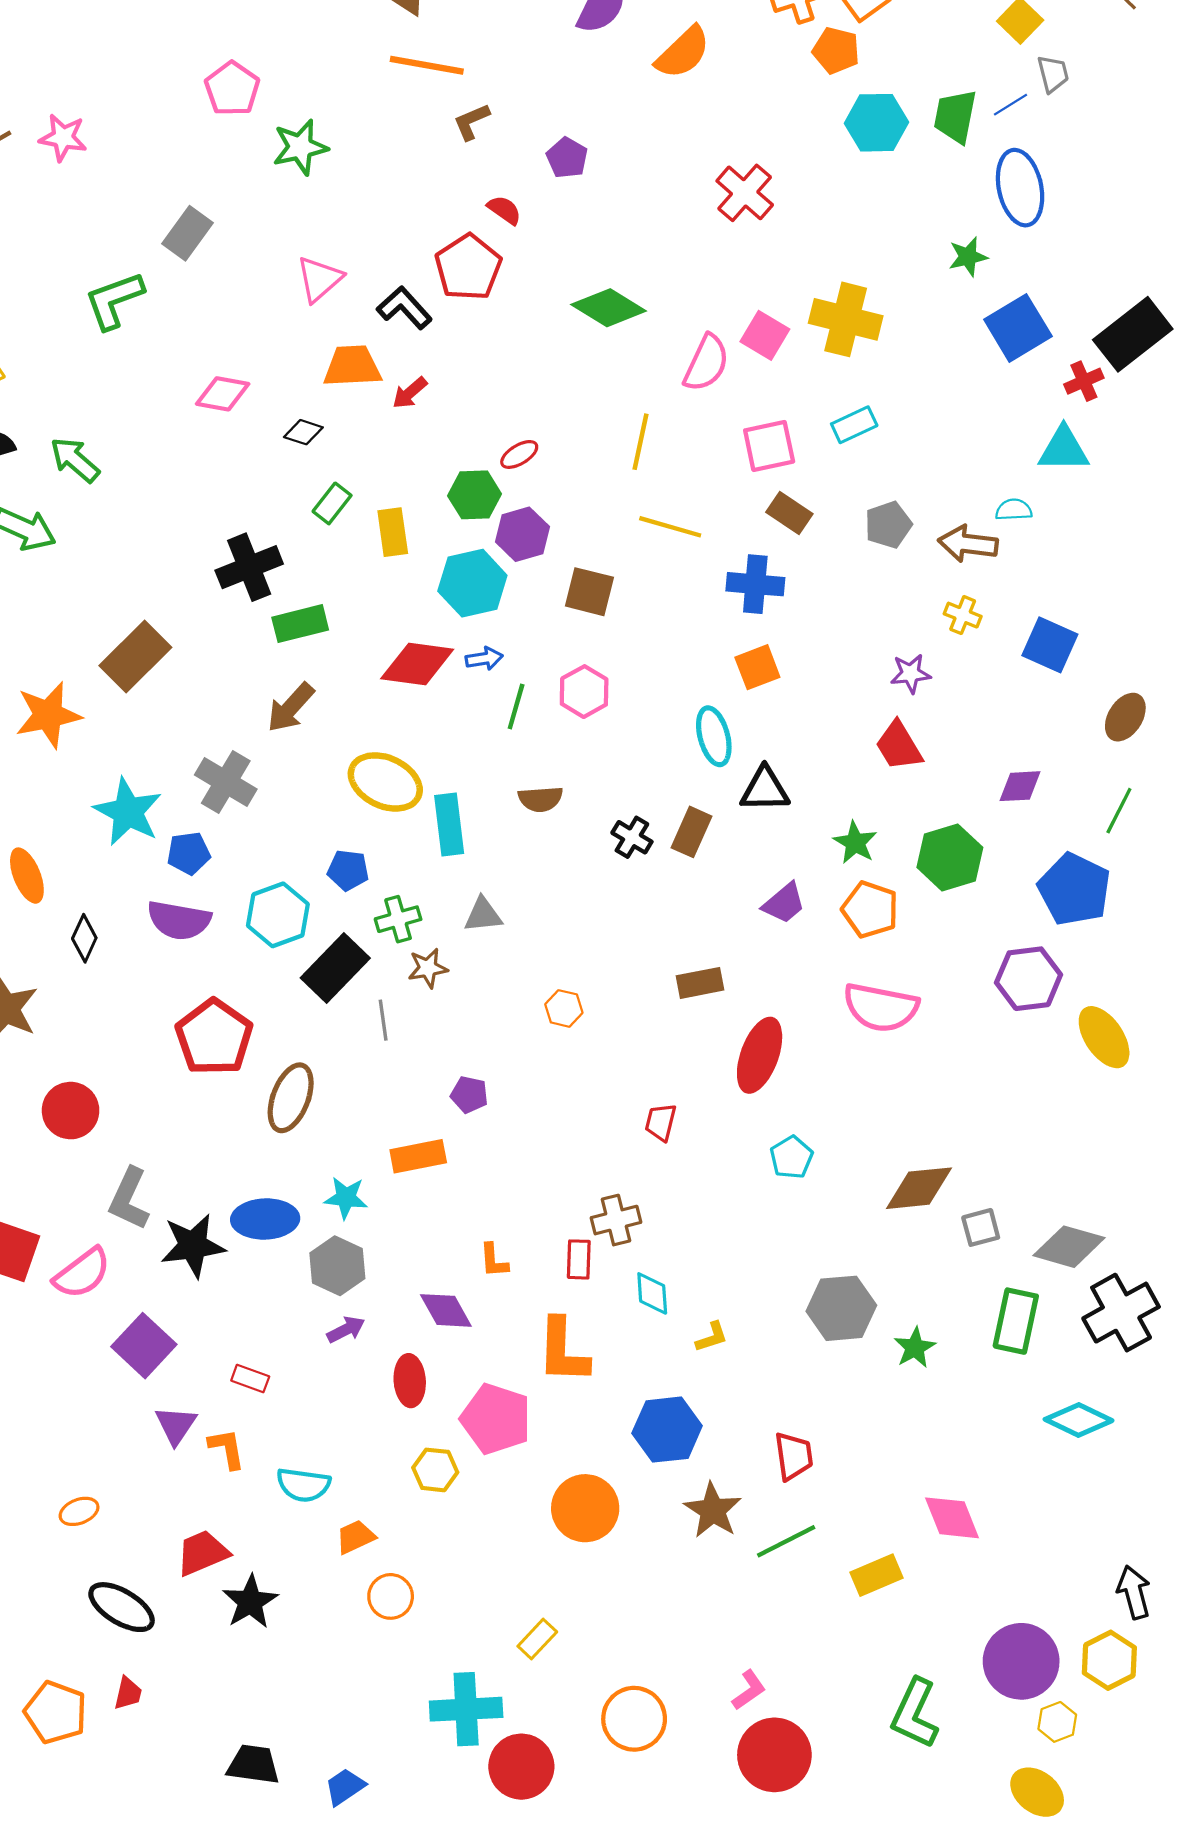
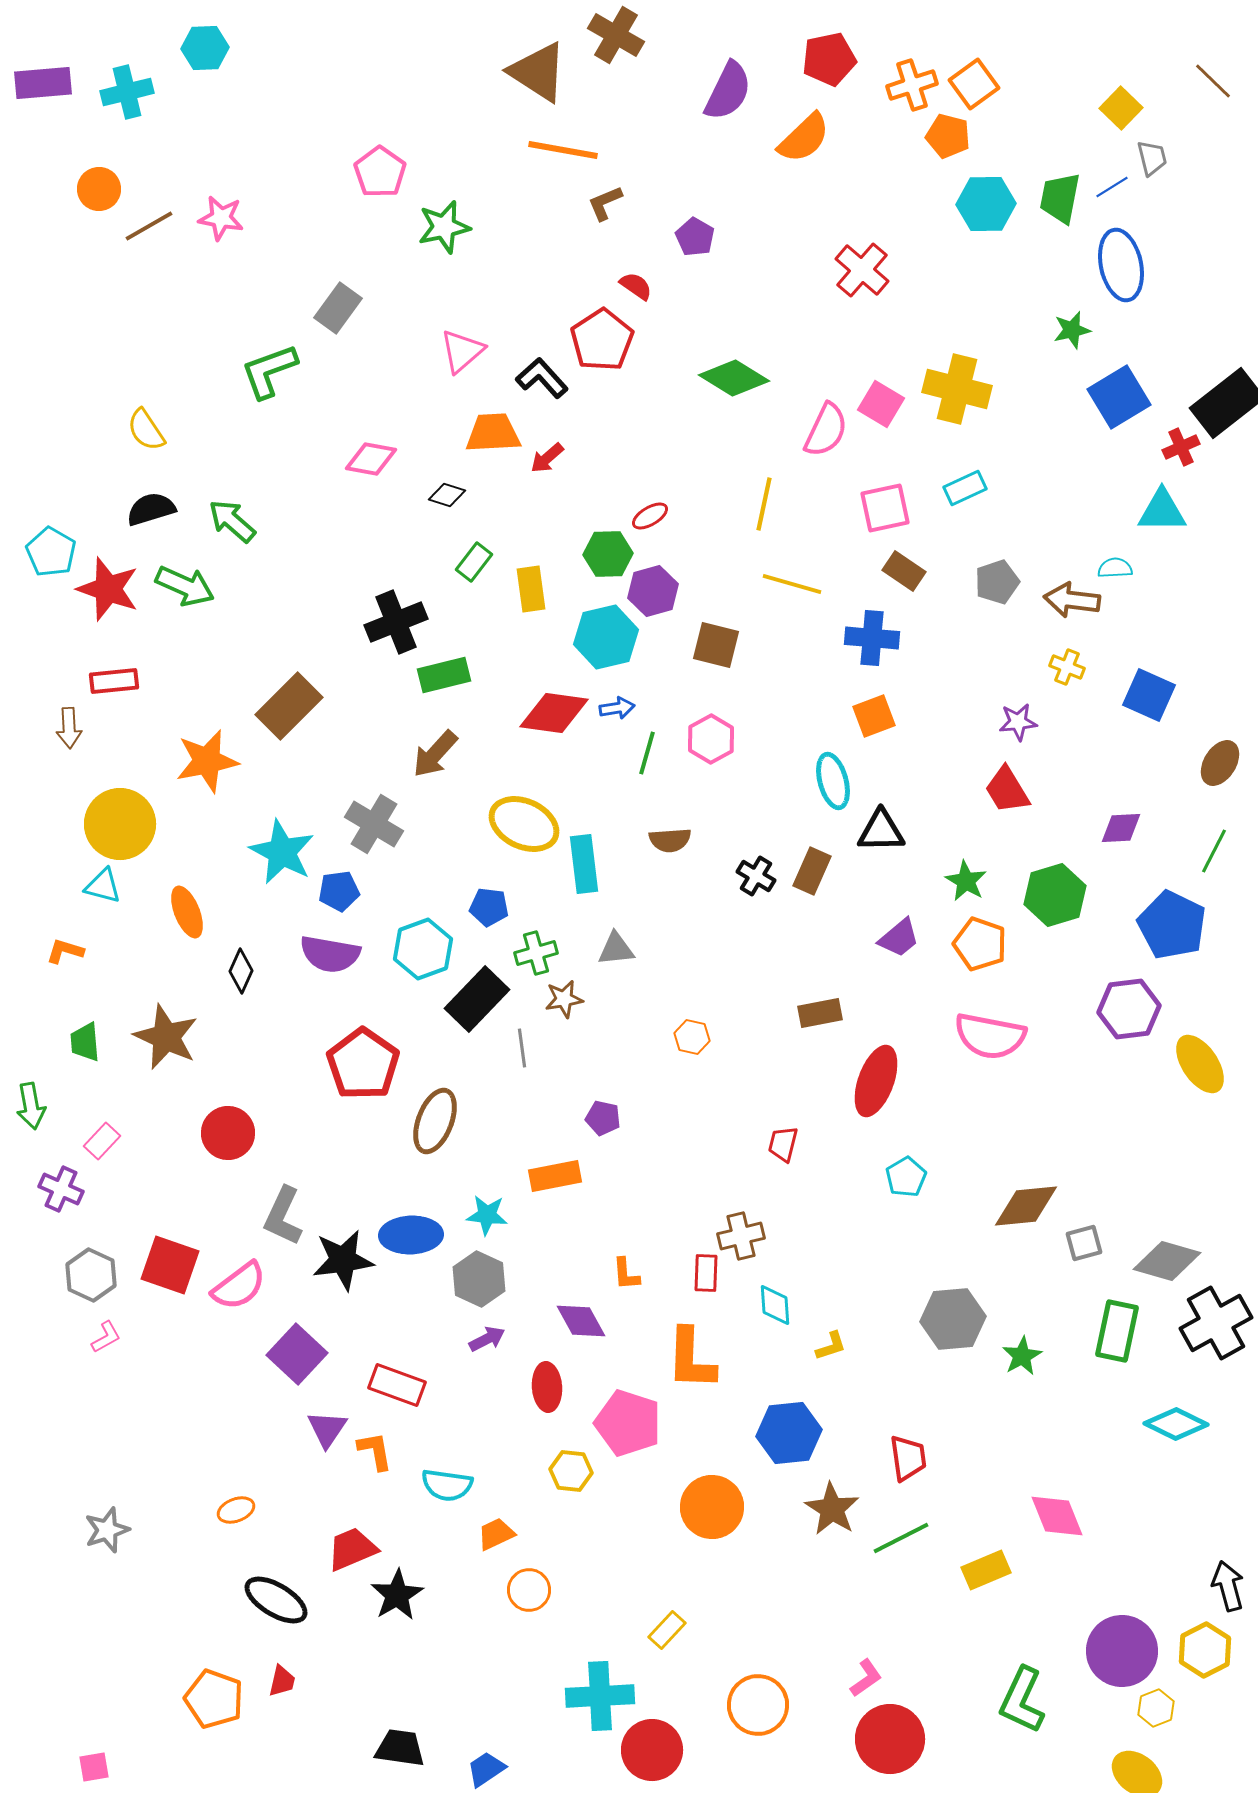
red rectangle: (250, 1378) -> (397, 1385), size x1.6

